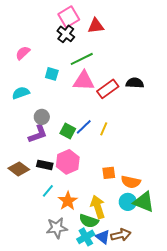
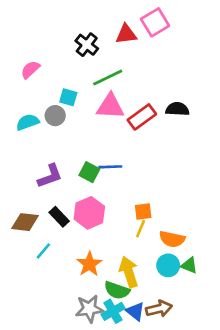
pink square: (69, 17) -> (155, 22), moved
gray circle: (42, 117) -> (55, 116), moved
blue line: (84, 127) -> (110, 167), turned 42
yellow line: (104, 129) -> (141, 229), moved
black rectangle: (45, 165) -> (59, 217), turned 35
brown diamond: (19, 169) -> (25, 222), turned -30
orange square: (109, 173) -> (143, 212), moved
cyan line: (48, 191) -> (43, 251), moved
green triangle: (144, 202) -> (189, 265), size x0.6
gray star: (57, 228) -> (89, 309), moved

